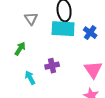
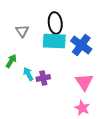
blue cross: (90, 33) -> (81, 45), size x1.5
cyan arrow: (30, 78) -> (28, 74), moved

